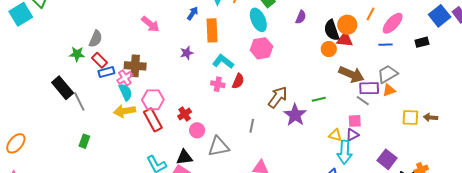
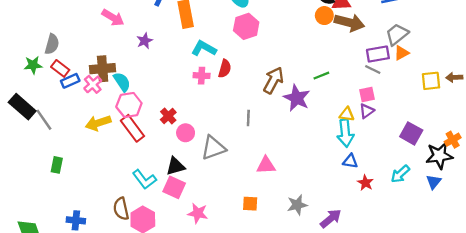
purple star: (187, 53) -> (145, 41), moved
brown arrow: (351, 74) -> (349, 23), moved
cyan semicircle: (125, 92) -> (122, 82), moved
cyan arrow: (345, 152) -> (345, 133), moved

